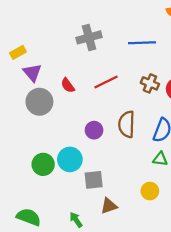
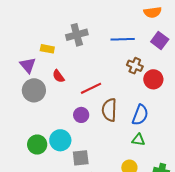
yellow rectangle: (18, 52) -> (47, 49), moved, turned 40
red line: (106, 82) -> (91, 88), moved
brown cross: (150, 83) -> (135, 66), moved

